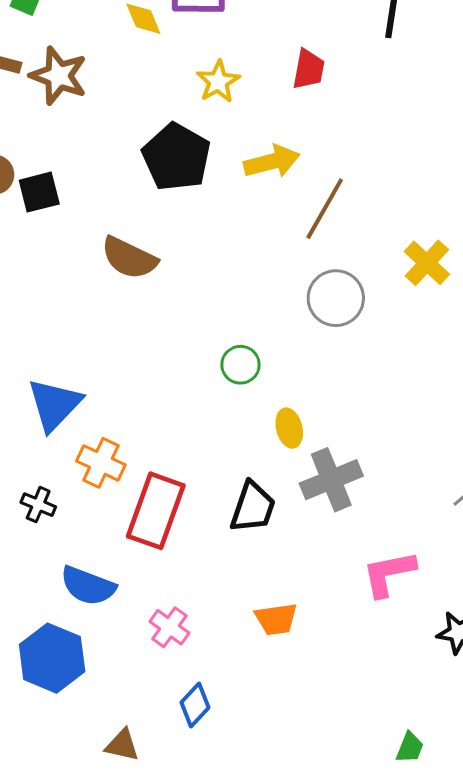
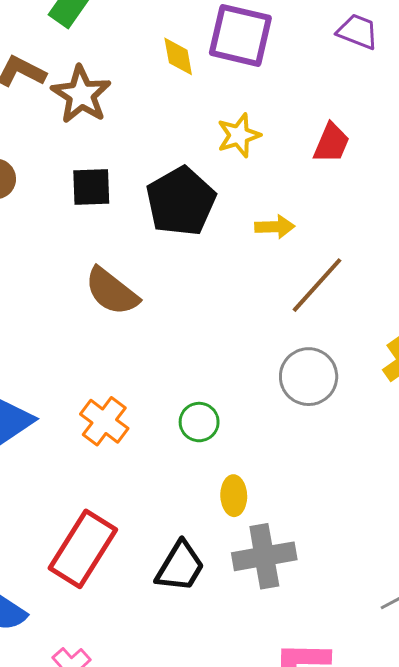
yellow arrow: (272, 162) -> (275, 227), size x0.7
black square: (39, 192) -> (91, 187), moved
orange cross: (101, 463) -> (104, 421), moved

